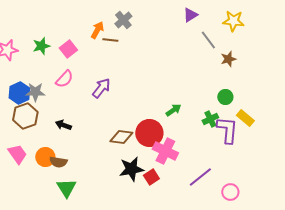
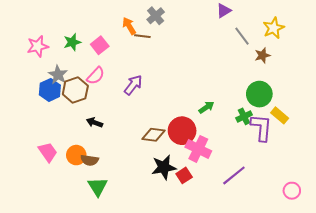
yellow star: (233, 21) -> (274, 28), moved, turned -30
orange arrow: (97, 30) -> (129, 26), turned -60
gray star: (35, 92) -> (58, 75), moved, turned 30
green circle: (225, 97) -> (259, 94), size x1.6
brown hexagon: (25, 116) -> (75, 90), moved
pink circle: (230, 192) -> (292, 191), moved

